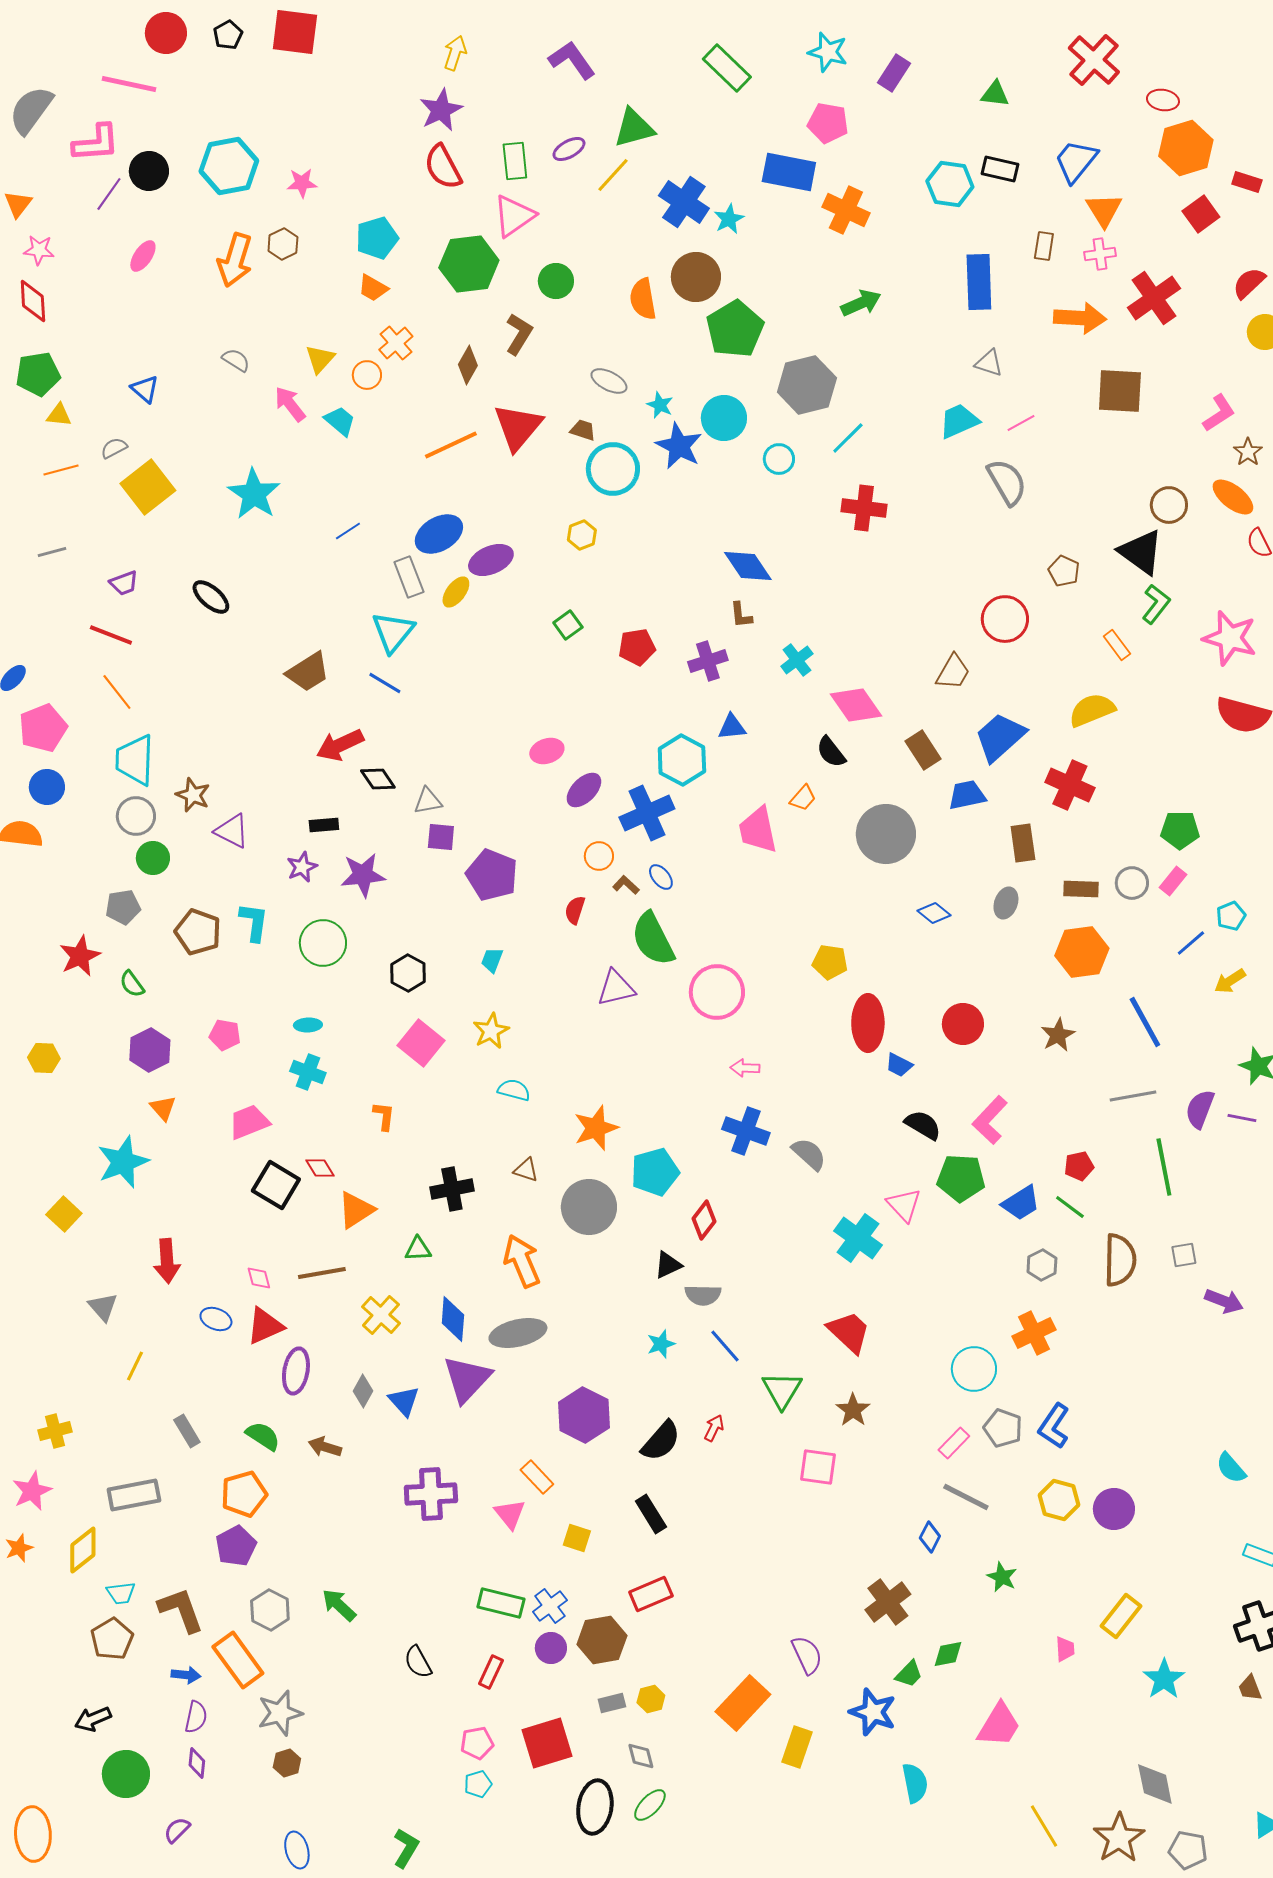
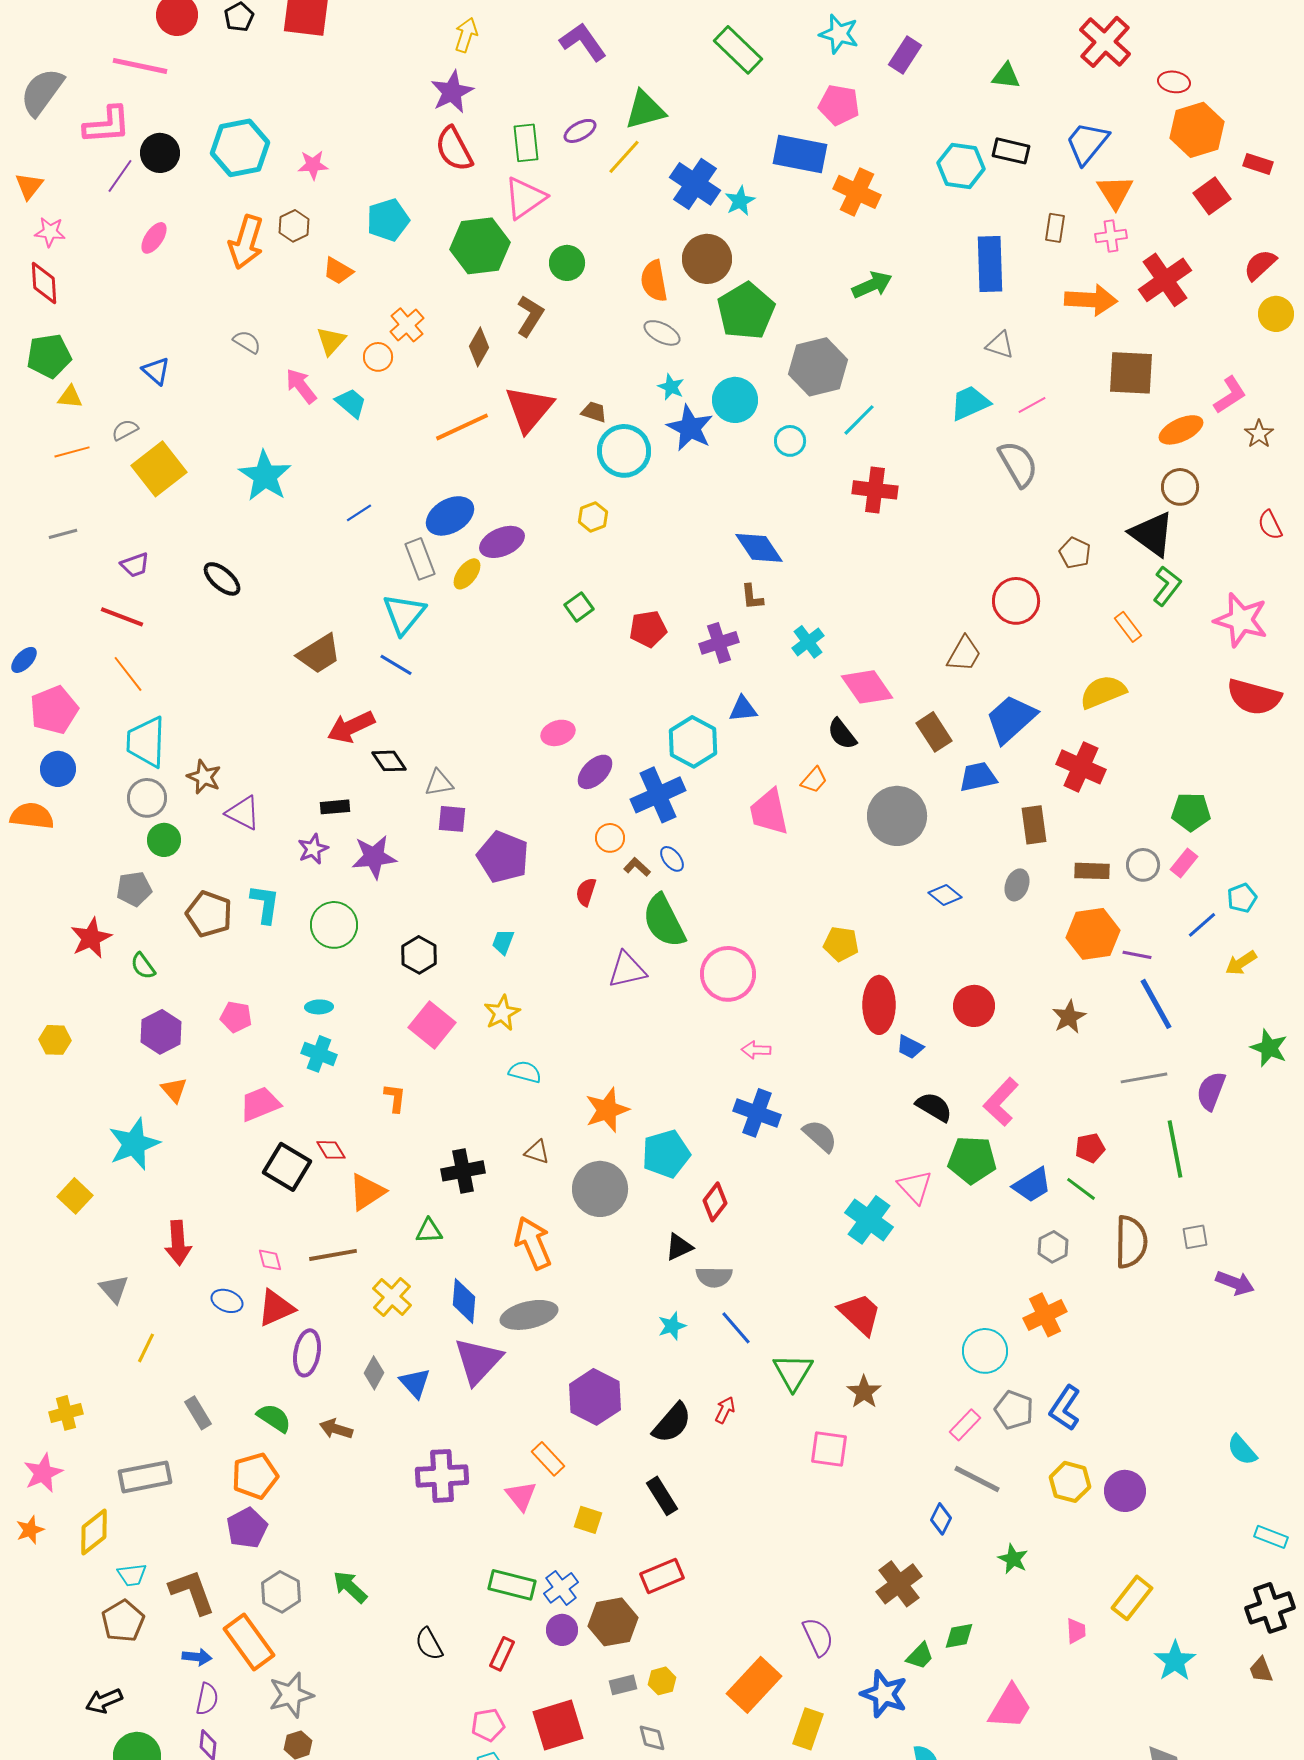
orange trapezoid: (373, 288) -> (338, 271), moved
gray ellipse: (609, 381) -> (662, 333), moved
orange ellipse: (1233, 497) -> (1181, 430), moved, turned -63
purple line: (1242, 1118) -> (1137, 955), moved

